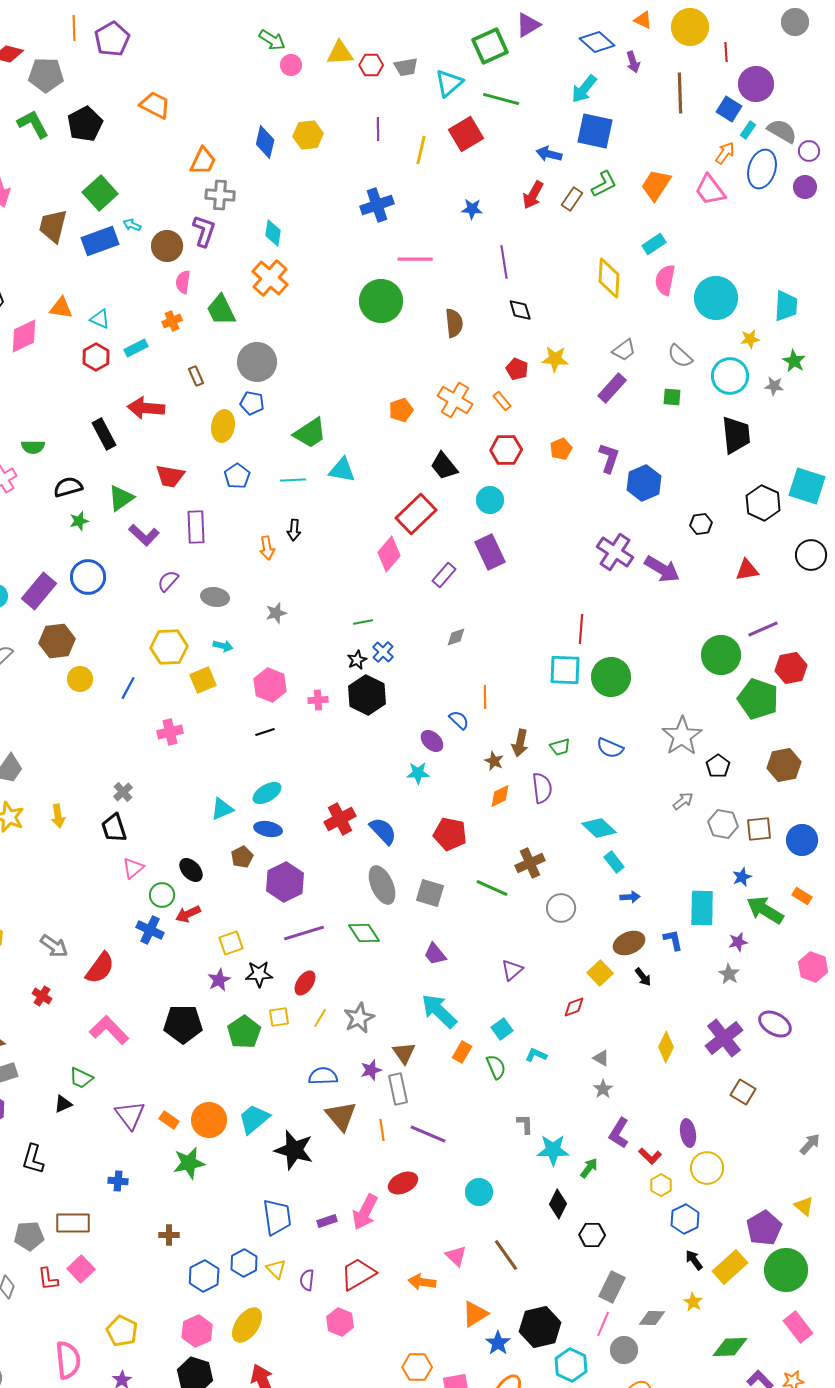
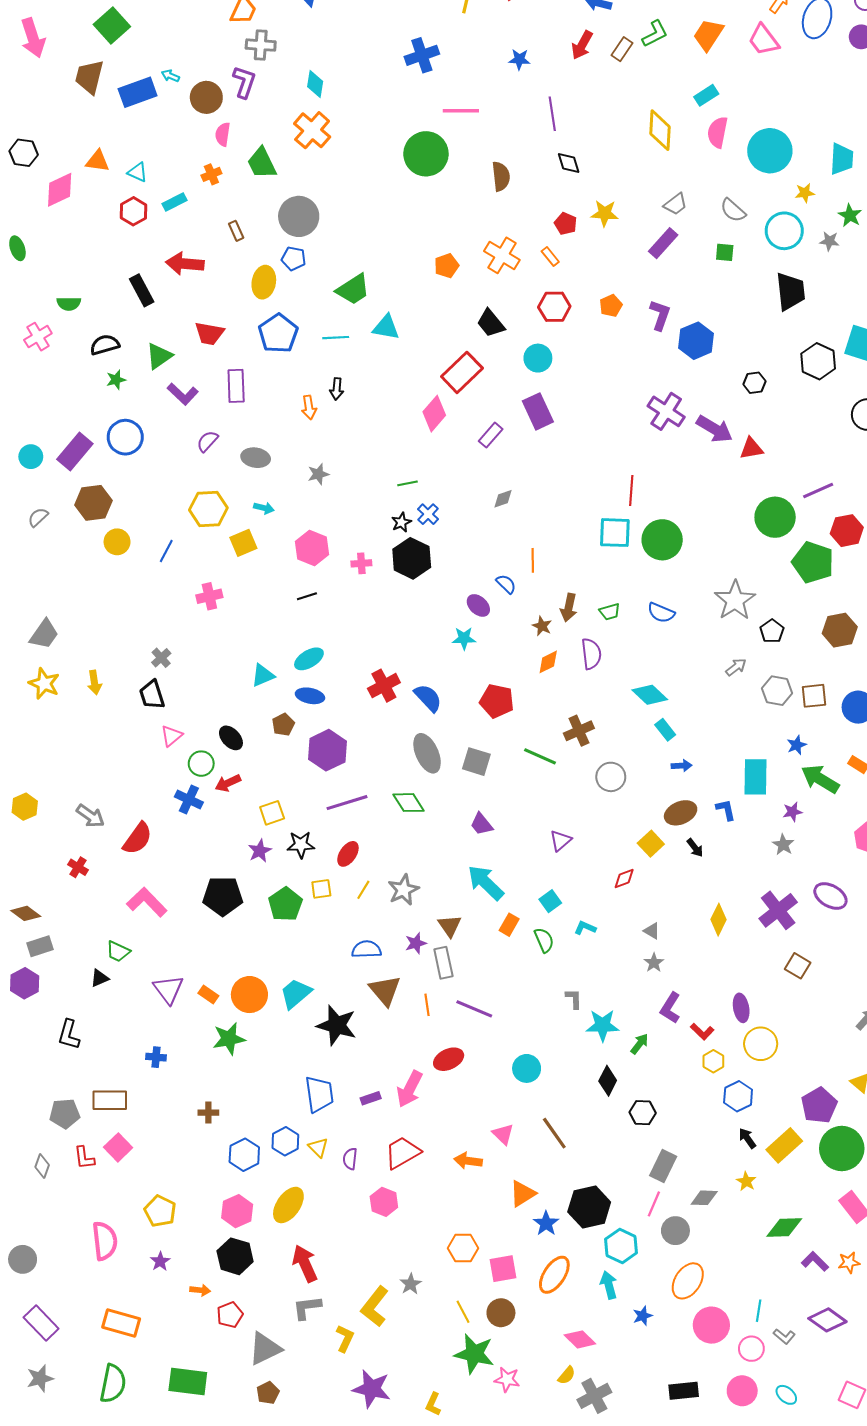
green square: (100, 193) -> (112, 26), moved
blue pentagon: (237, 476) -> (278, 333), size x1.5
red triangle: (747, 570) -> (751, 448), moved

